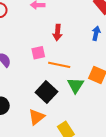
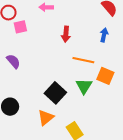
pink square: (38, 53) -> (20, 27), moved
orange line: (59, 65) -> (83, 60), moved

